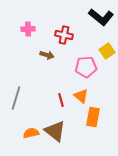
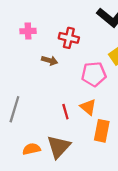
brown triangle: (55, 131) -> (59, 147), turned 35

